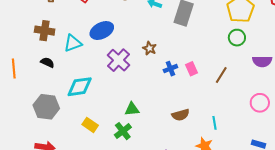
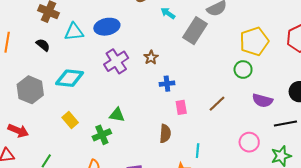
pink rectangle: (192, 69) -> (181, 107), moved
brown semicircle: (181, 115) -> (165, 134), turned -84

